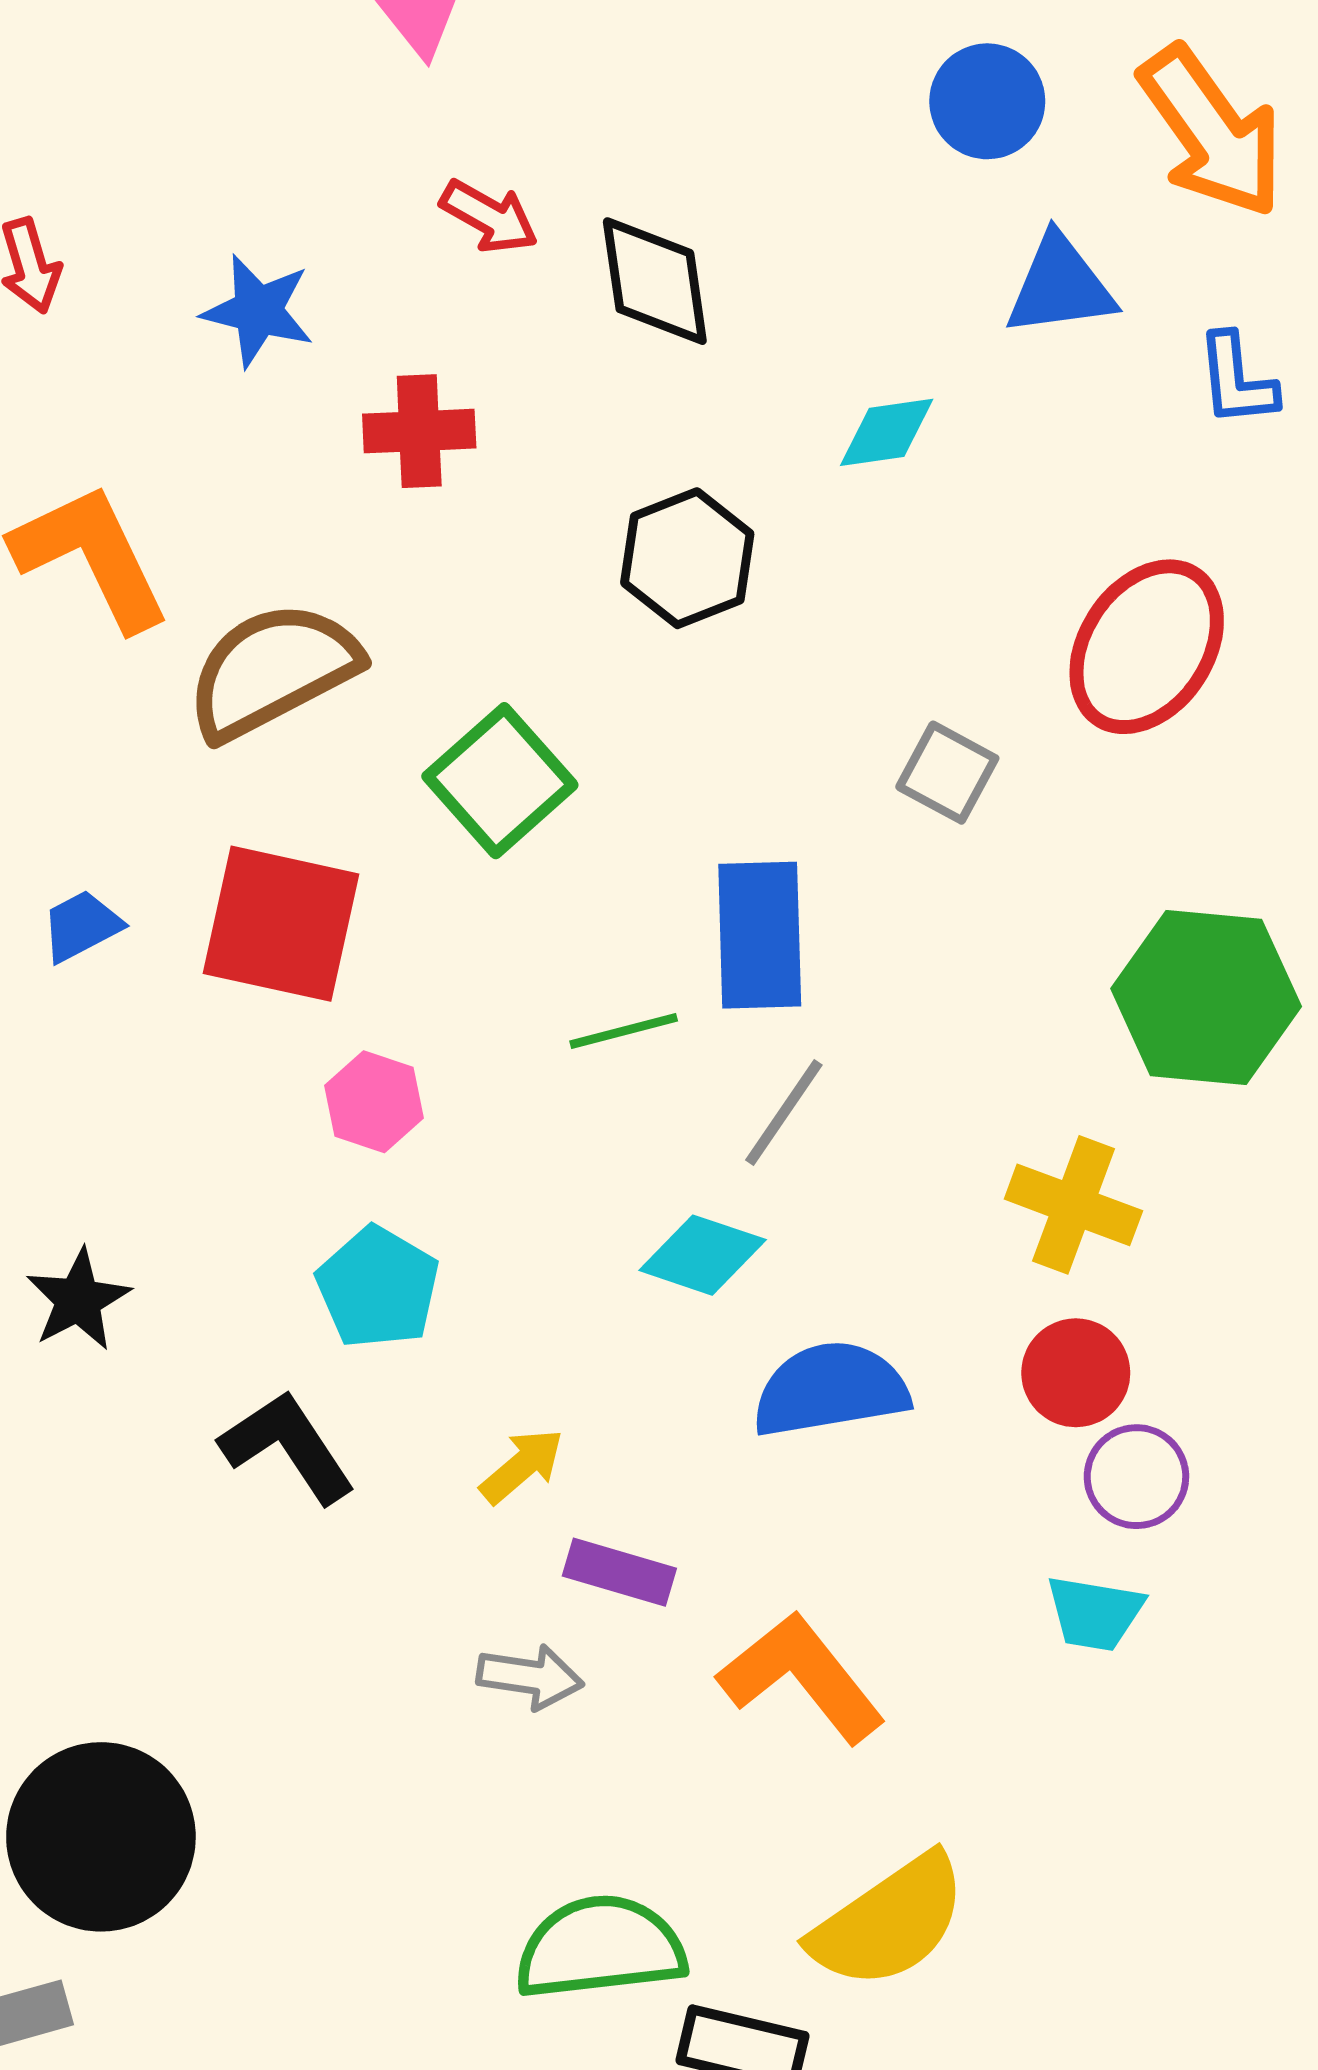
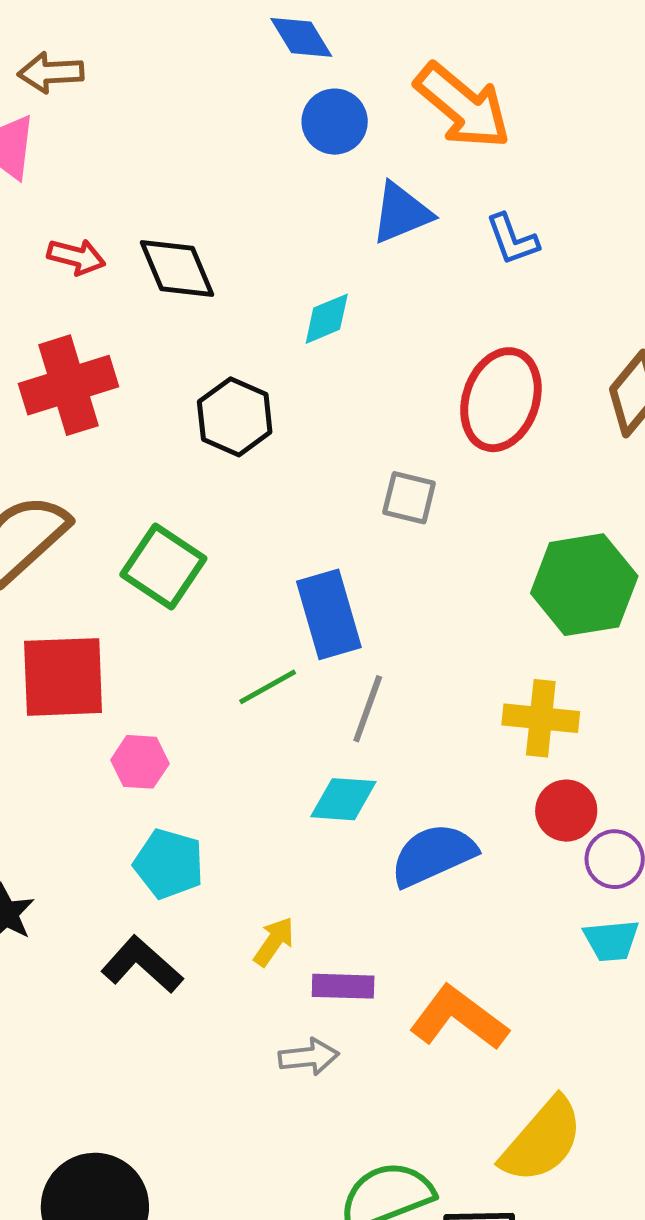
red cross: (419, 431) -> (68, 385), size x1.5

